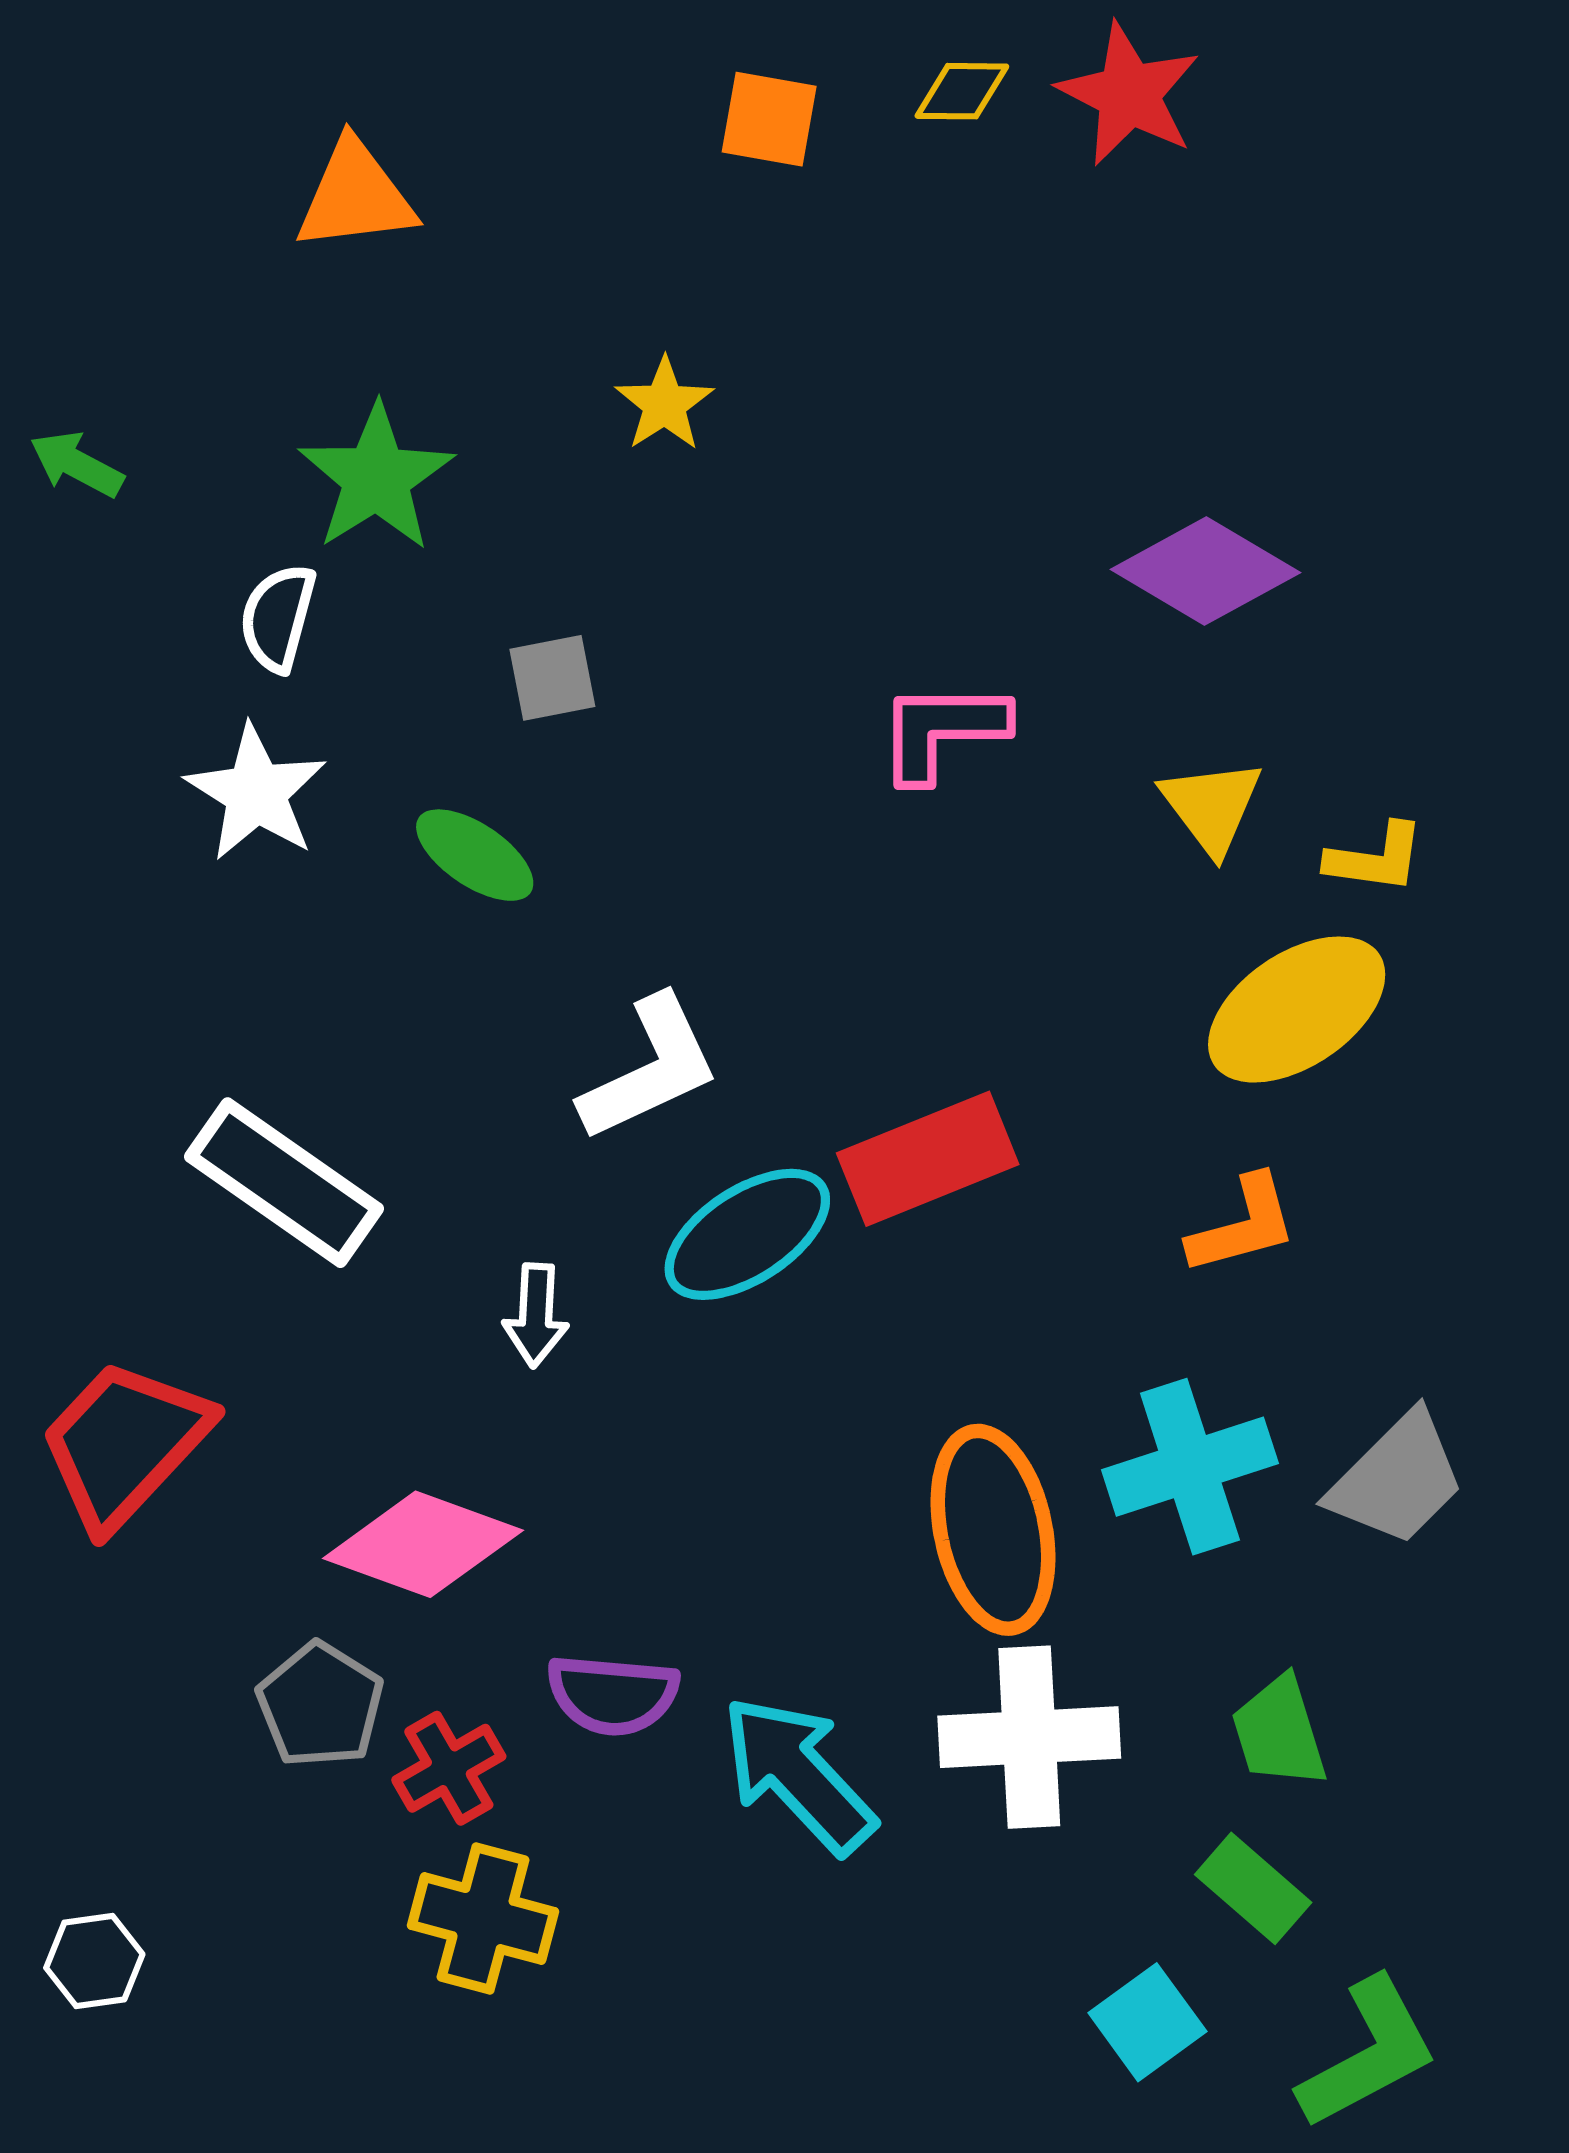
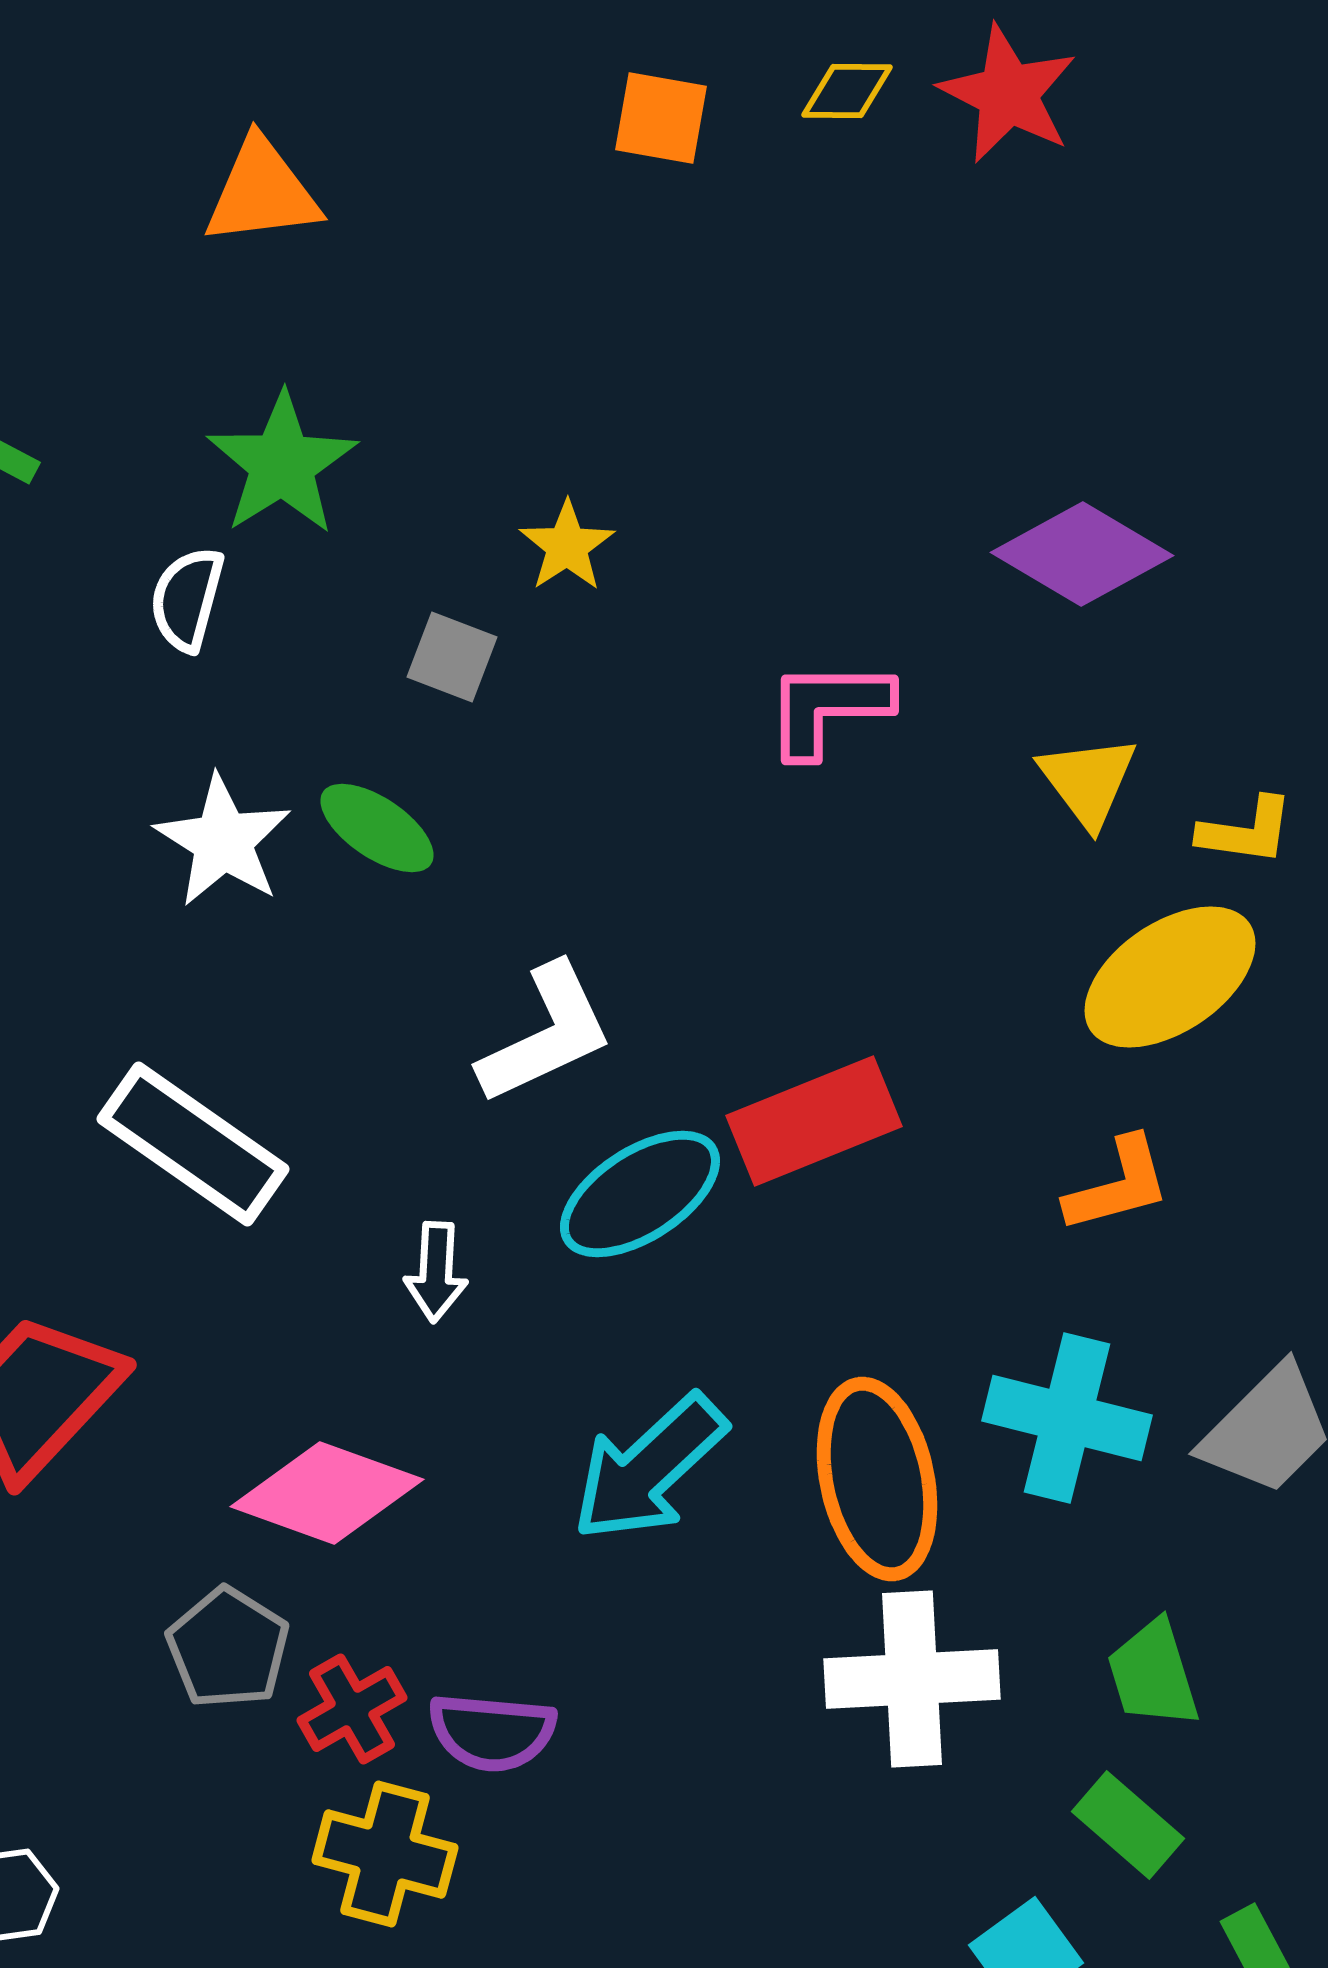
yellow star: (664, 404) -> (567, 546), moved
gray square: (552, 678) -> (452, 657), turned 32
white star: (256, 793) -> (223, 841), moved
cyan cross: (1190, 1467) -> (1067, 1418), turned 32
purple semicircle: (613, 1695) -> (492, 1732), moved
cyan arrow: (798, 1774) -> (649, 1468), moved, turned -90

